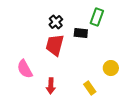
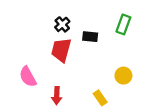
green rectangle: (97, 17) -> (123, 24), moved

